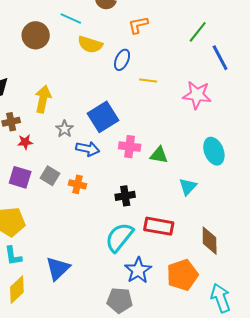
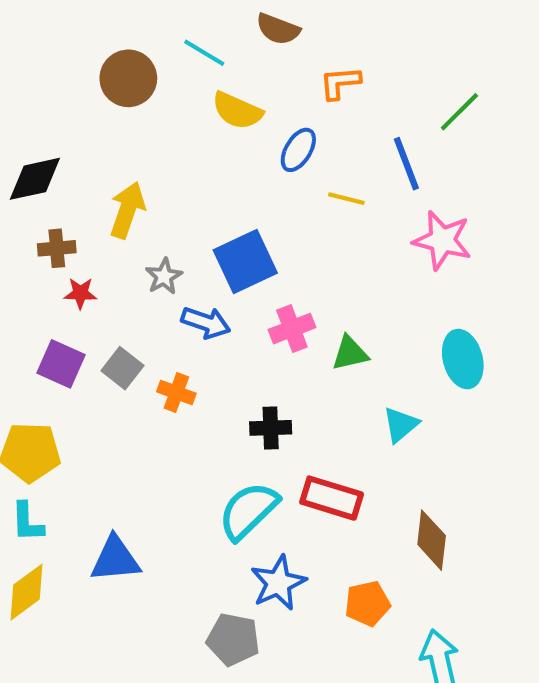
blue line: (220, 58) -> (406, 164), moved
pink cross: (130, 147) -> (292, 329), turned -35
green triangle: (159, 155) -> (350, 353), turned -30
blue triangle: (58, 268) -> (115, 559), turned 32
orange pentagon: (182, 275) -> (367, 604), size x0.7

